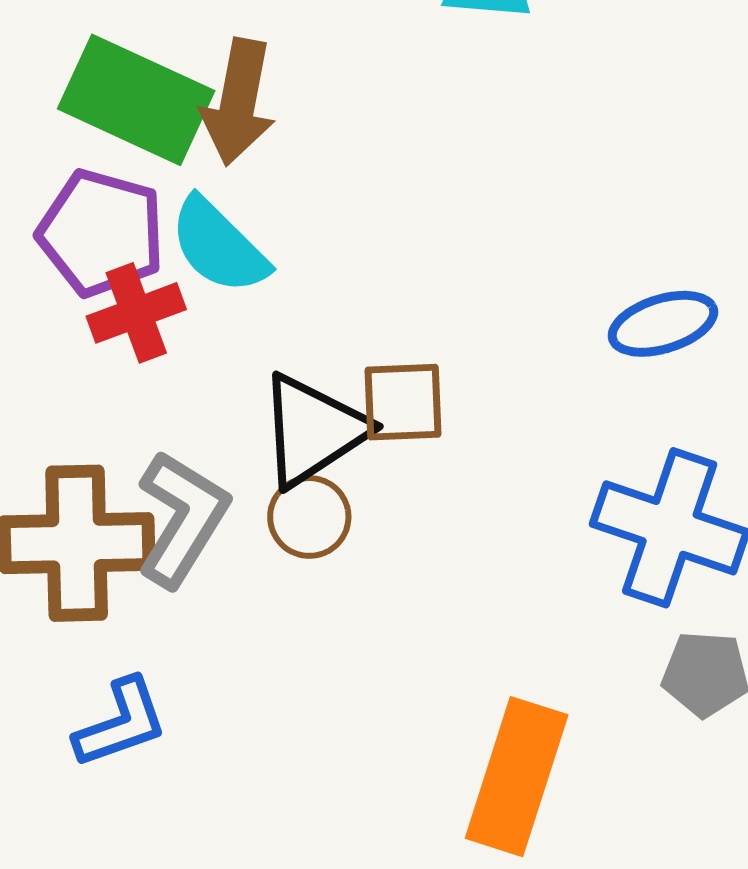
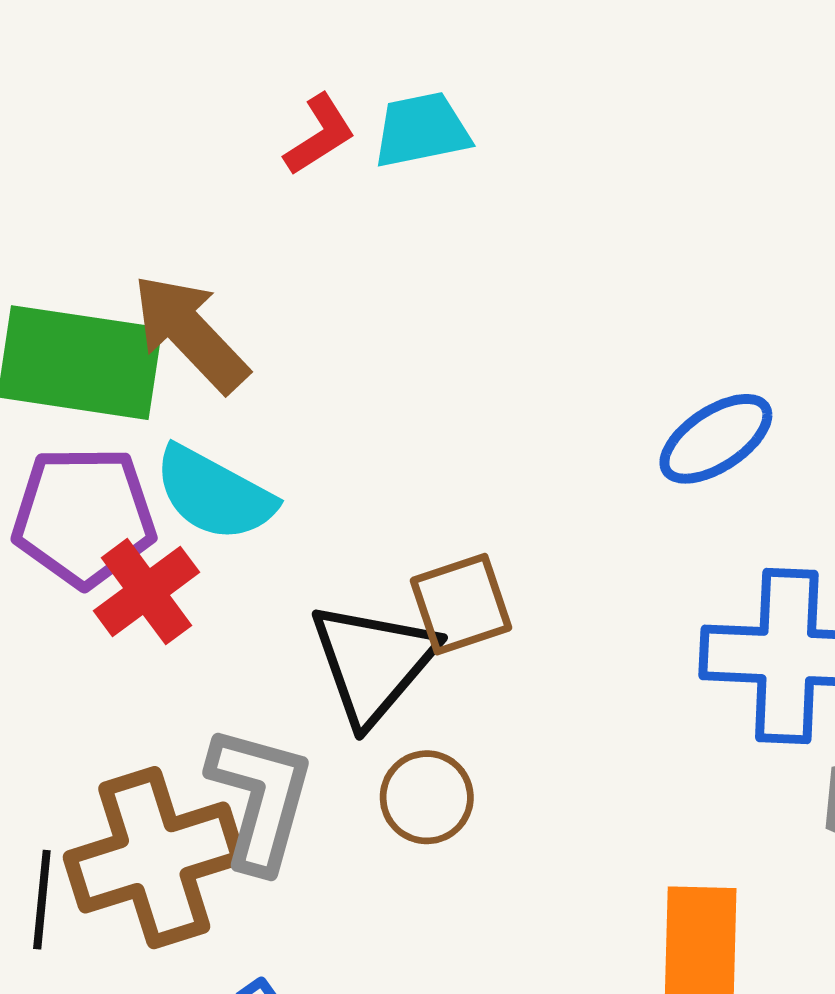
brown arrow: (238, 102) -> (190, 333), turned 142
brown circle: (309, 517) -> (427, 797), moved

